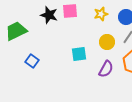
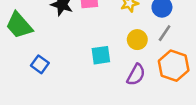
green trapezoid: (16, 31) -> (19, 25), turned -105

